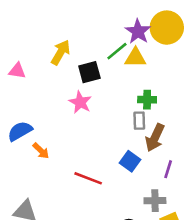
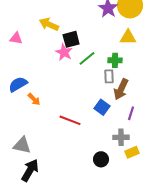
green line: (117, 51) -> (87, 58), moved
yellow arrow: (61, 52) -> (49, 24), turned -96
yellow triangle: (135, 58) -> (128, 37), moved
pink star: (80, 102) -> (64, 52), moved

